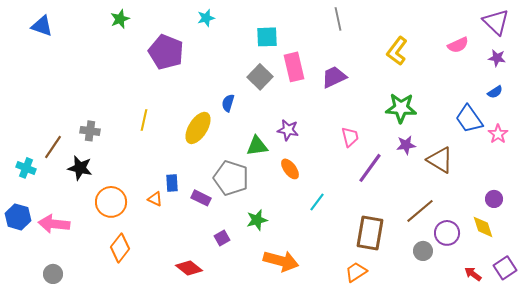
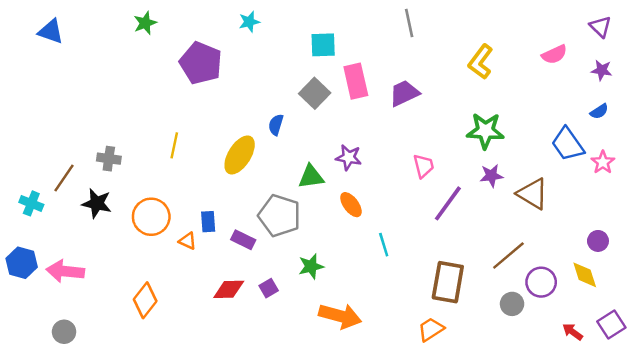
purple triangle: (496, 22) -> (600, 27), size x0.7
orange circle: (111, 202) -> (151, 217), moved
cyan line: (317, 202) -> (384, 245), turned -54
red diamond: (189, 268) -> (229, 289), moved, turned -40

